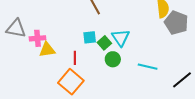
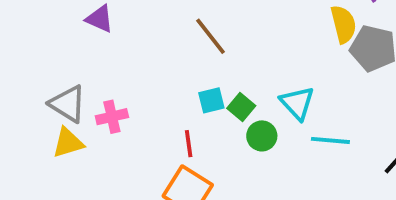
gray triangle: (16, 29) -> (68, 104), turned 30
cyan triangle: (121, 38) -> (297, 103), moved
yellow triangle: (47, 50) -> (68, 143), moved

